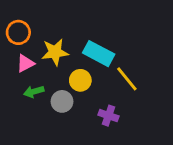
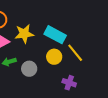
yellow circle: (80, 80) -> (54, 57), moved
purple cross: (108, 116) -> (69, 83), moved

